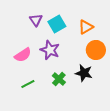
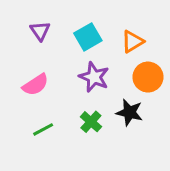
purple triangle: (36, 20) -> (40, 31), moved
purple star: (50, 50) -> (94, 77), moved

